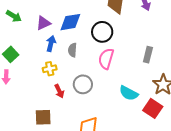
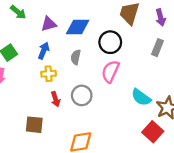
blue arrow: (51, 44) -> (44, 51), moved
gray rectangle: (148, 55) -> (157, 48), moved
cyan semicircle: (129, 93) -> (141, 97), moved

